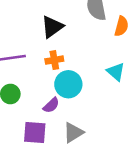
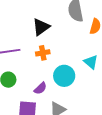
cyan circle: (68, 84) -> (64, 76), moved

